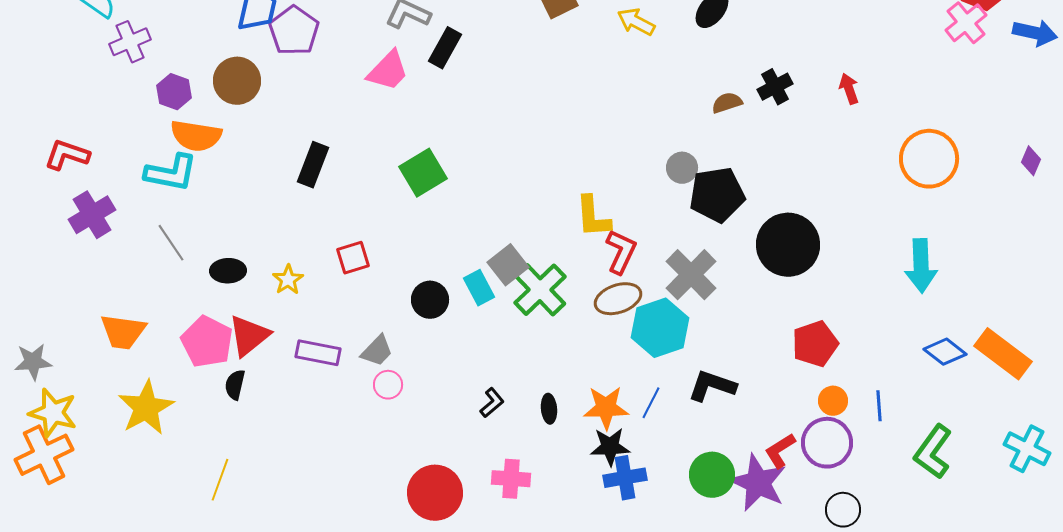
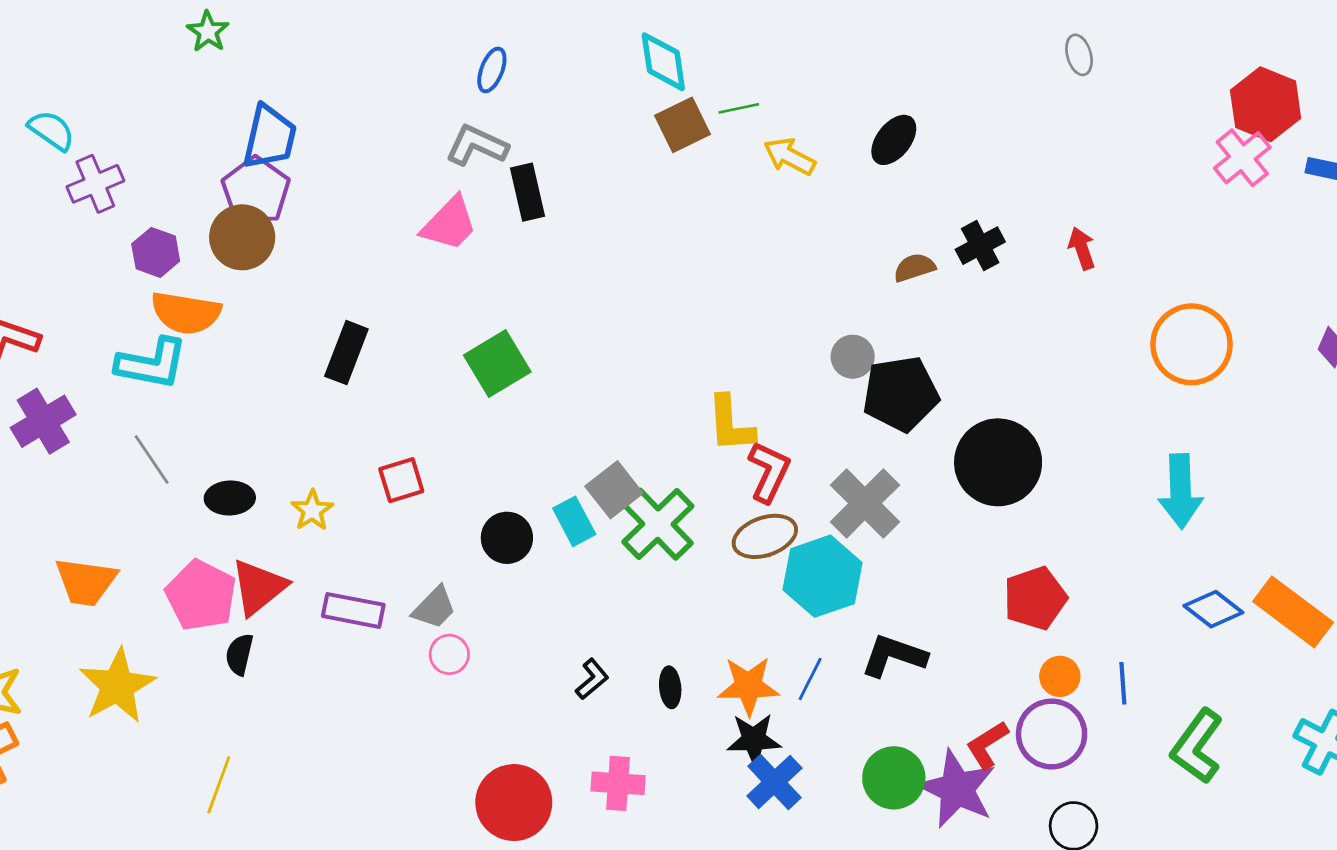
purple pentagon: (294, 31) -> (256, 191), moved
black rectangle: (445, 48) -> (528, 192), turned -42
blue cross: (625, 478) -> (774, 782), turned -33

